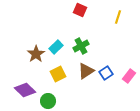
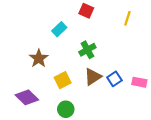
cyan rectangle: (56, 47) -> (59, 29), moved
pink rectangle: (129, 76) -> (139, 82), turned 64
green circle: (48, 101) -> (66, 109), moved

